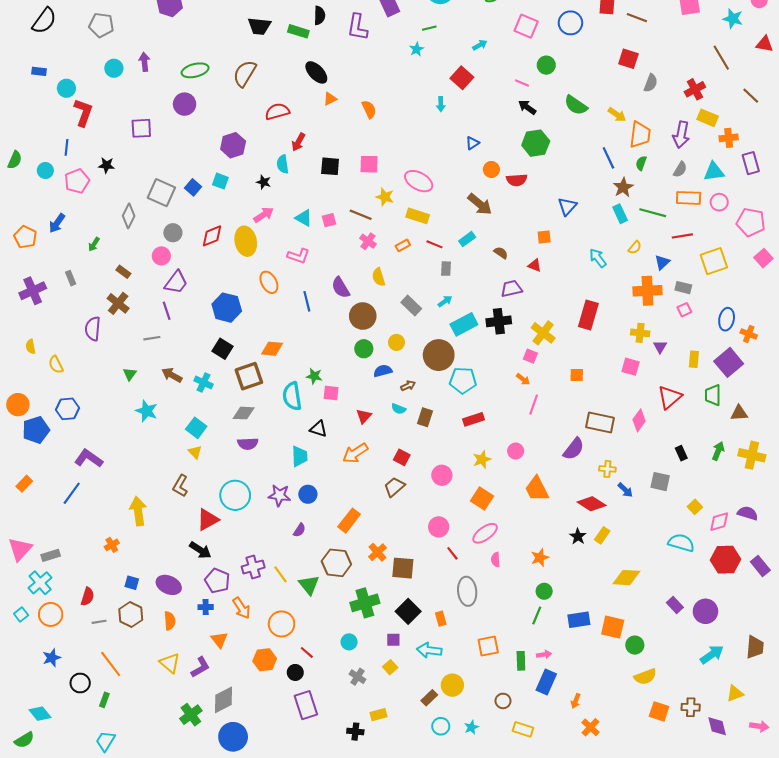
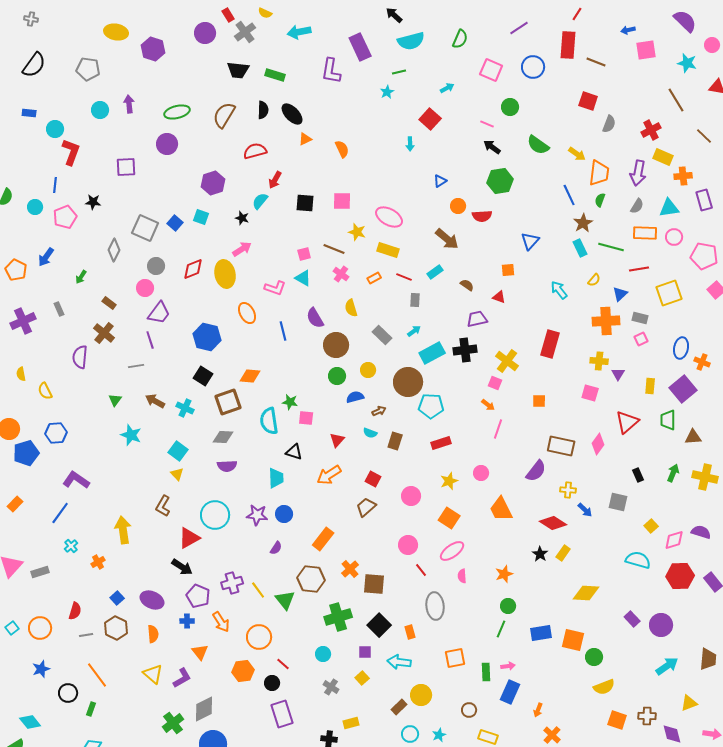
black semicircle: (320, 16) -> (263, 110), moved
cyan semicircle: (283, 164) -> (260, 201), turned 48
cyan triangle: (304, 218) -> (303, 278), moved
cyan cross: (40, 583) -> (71, 546), moved, size x0.6
blue square: (132, 583) -> (117, 598), turned 32

